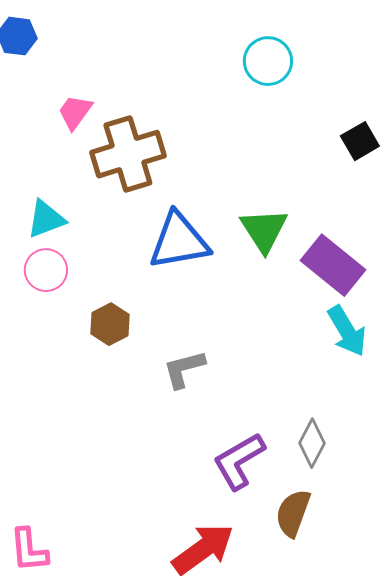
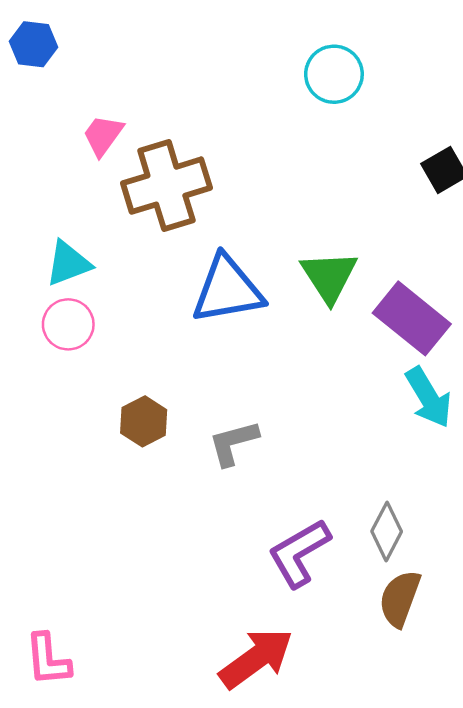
brown hexagon: (110, 324) -> (144, 421), moved
brown semicircle: (293, 513) -> (400, 598), moved

